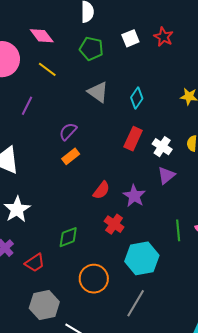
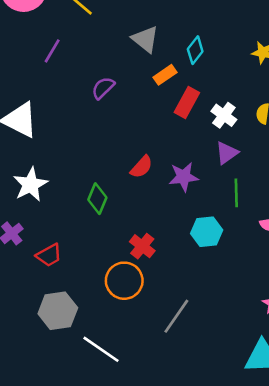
orange rectangle: (71, 156) -> (165, 75), moved
purple star: (134, 196) -> (184, 177), turned 30
red cross: (114, 224) -> (142, 246), moved
green line: (178, 230) -> (236, 193), moved
green diamond: (68, 237) -> (97, 199), moved, turned -50
cyan hexagon: (142, 258) -> (207, 232), moved, size x0.7

